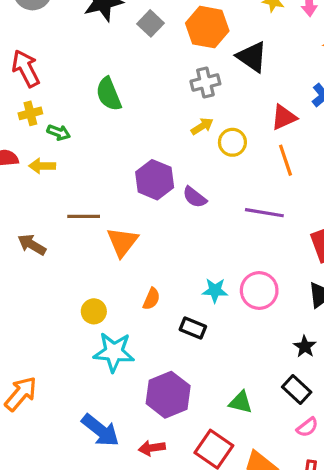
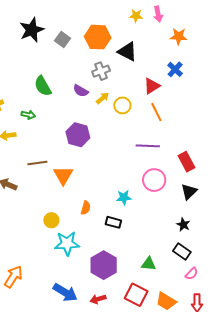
green arrow: (59, 132) -> (28, 115), moved
purple semicircle: (195, 197) -> (81, 91), moved
pink circle: (259, 291) -> (154, 180), moved

